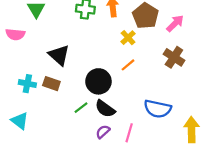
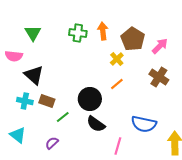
black triangle: (59, 55) -> (34, 75), moved
green line: (81, 108) -> (63, 117), moved
purple semicircle: (103, 132) -> (52, 143), moved

